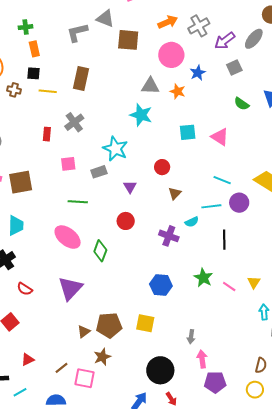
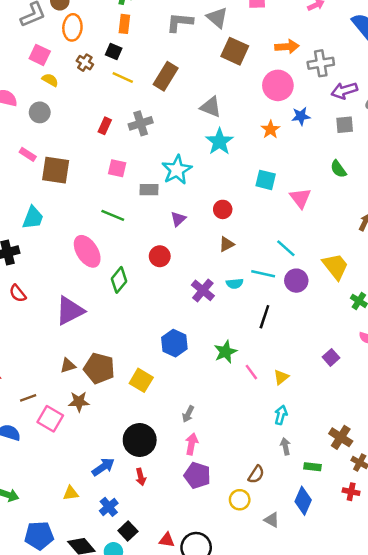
gray triangle: (150, 86) -> (211, 107), moved

